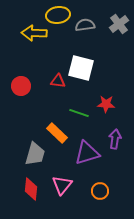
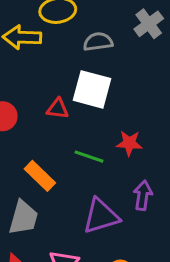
gray semicircle: (85, 25) -> (98, 42), moved
orange rectangle: (57, 133) -> (40, 176), moved

